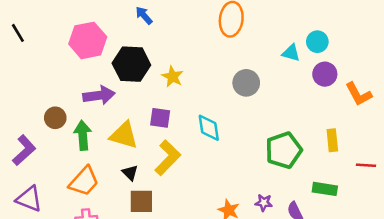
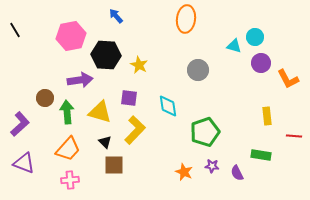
green pentagon: (284, 150) -> (205, 132), moved

